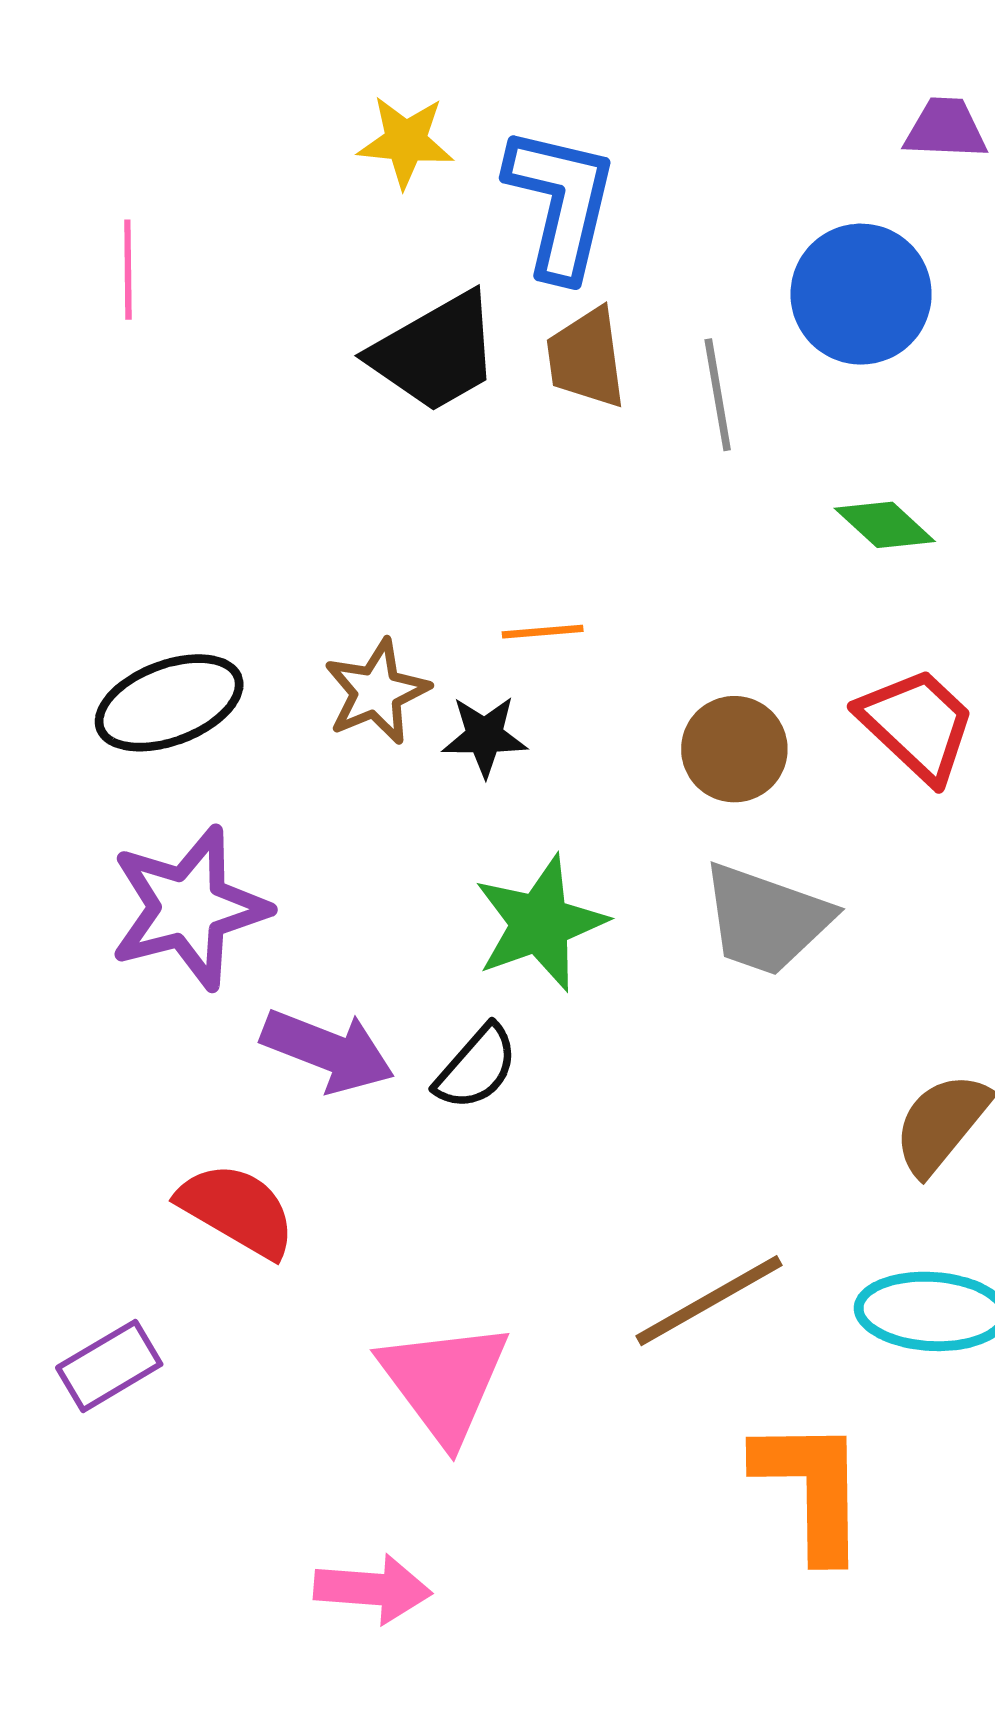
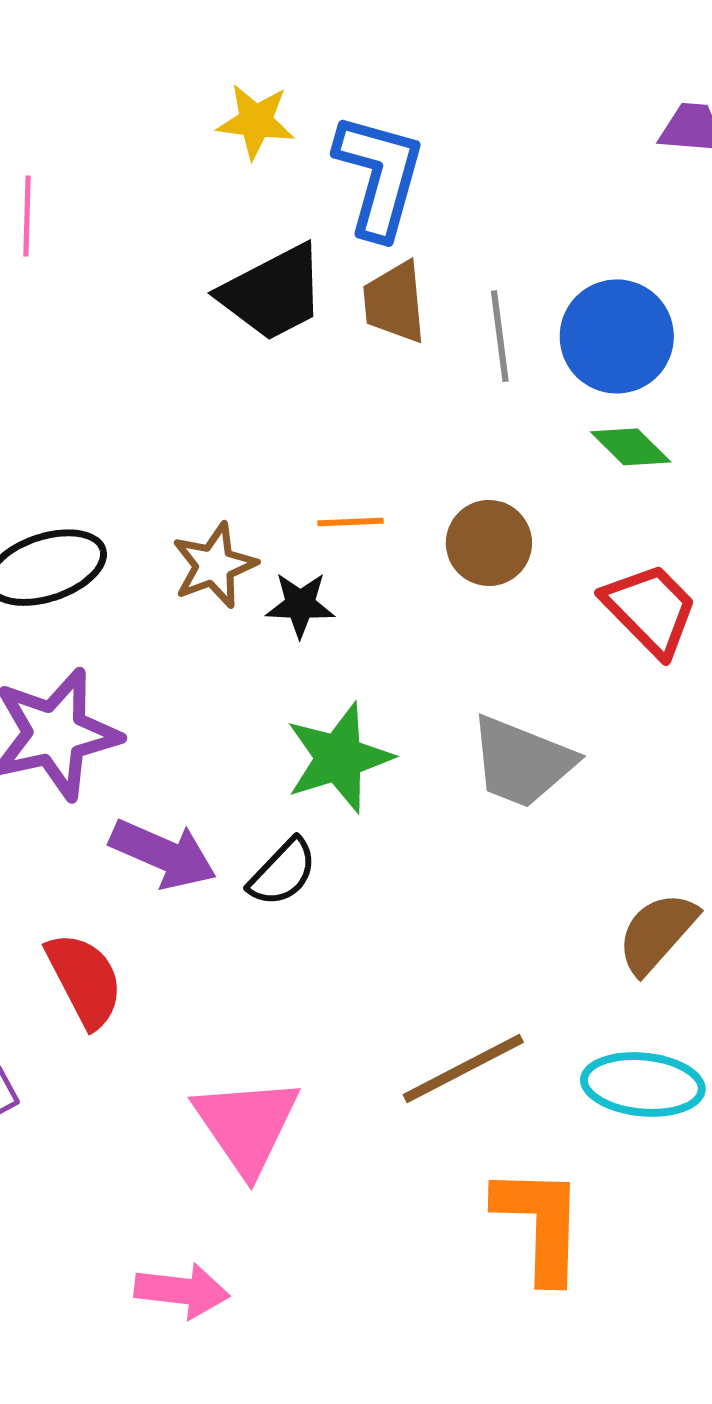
blue circle: (861, 294) -> (617, 336), moved
brown circle: (734, 749) -> (489, 543), moved
red semicircle: (237, 1210) -> (85, 980), turned 30

